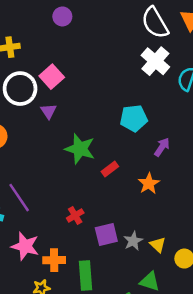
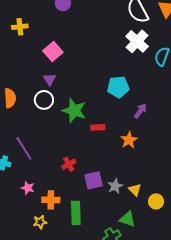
white circle: (20, 89) -> (44, 100), moved, size x0.7
red rectangle: (110, 169) -> (98, 127), turned 32
pink star: (25, 246) -> (28, 188), size x0.6

